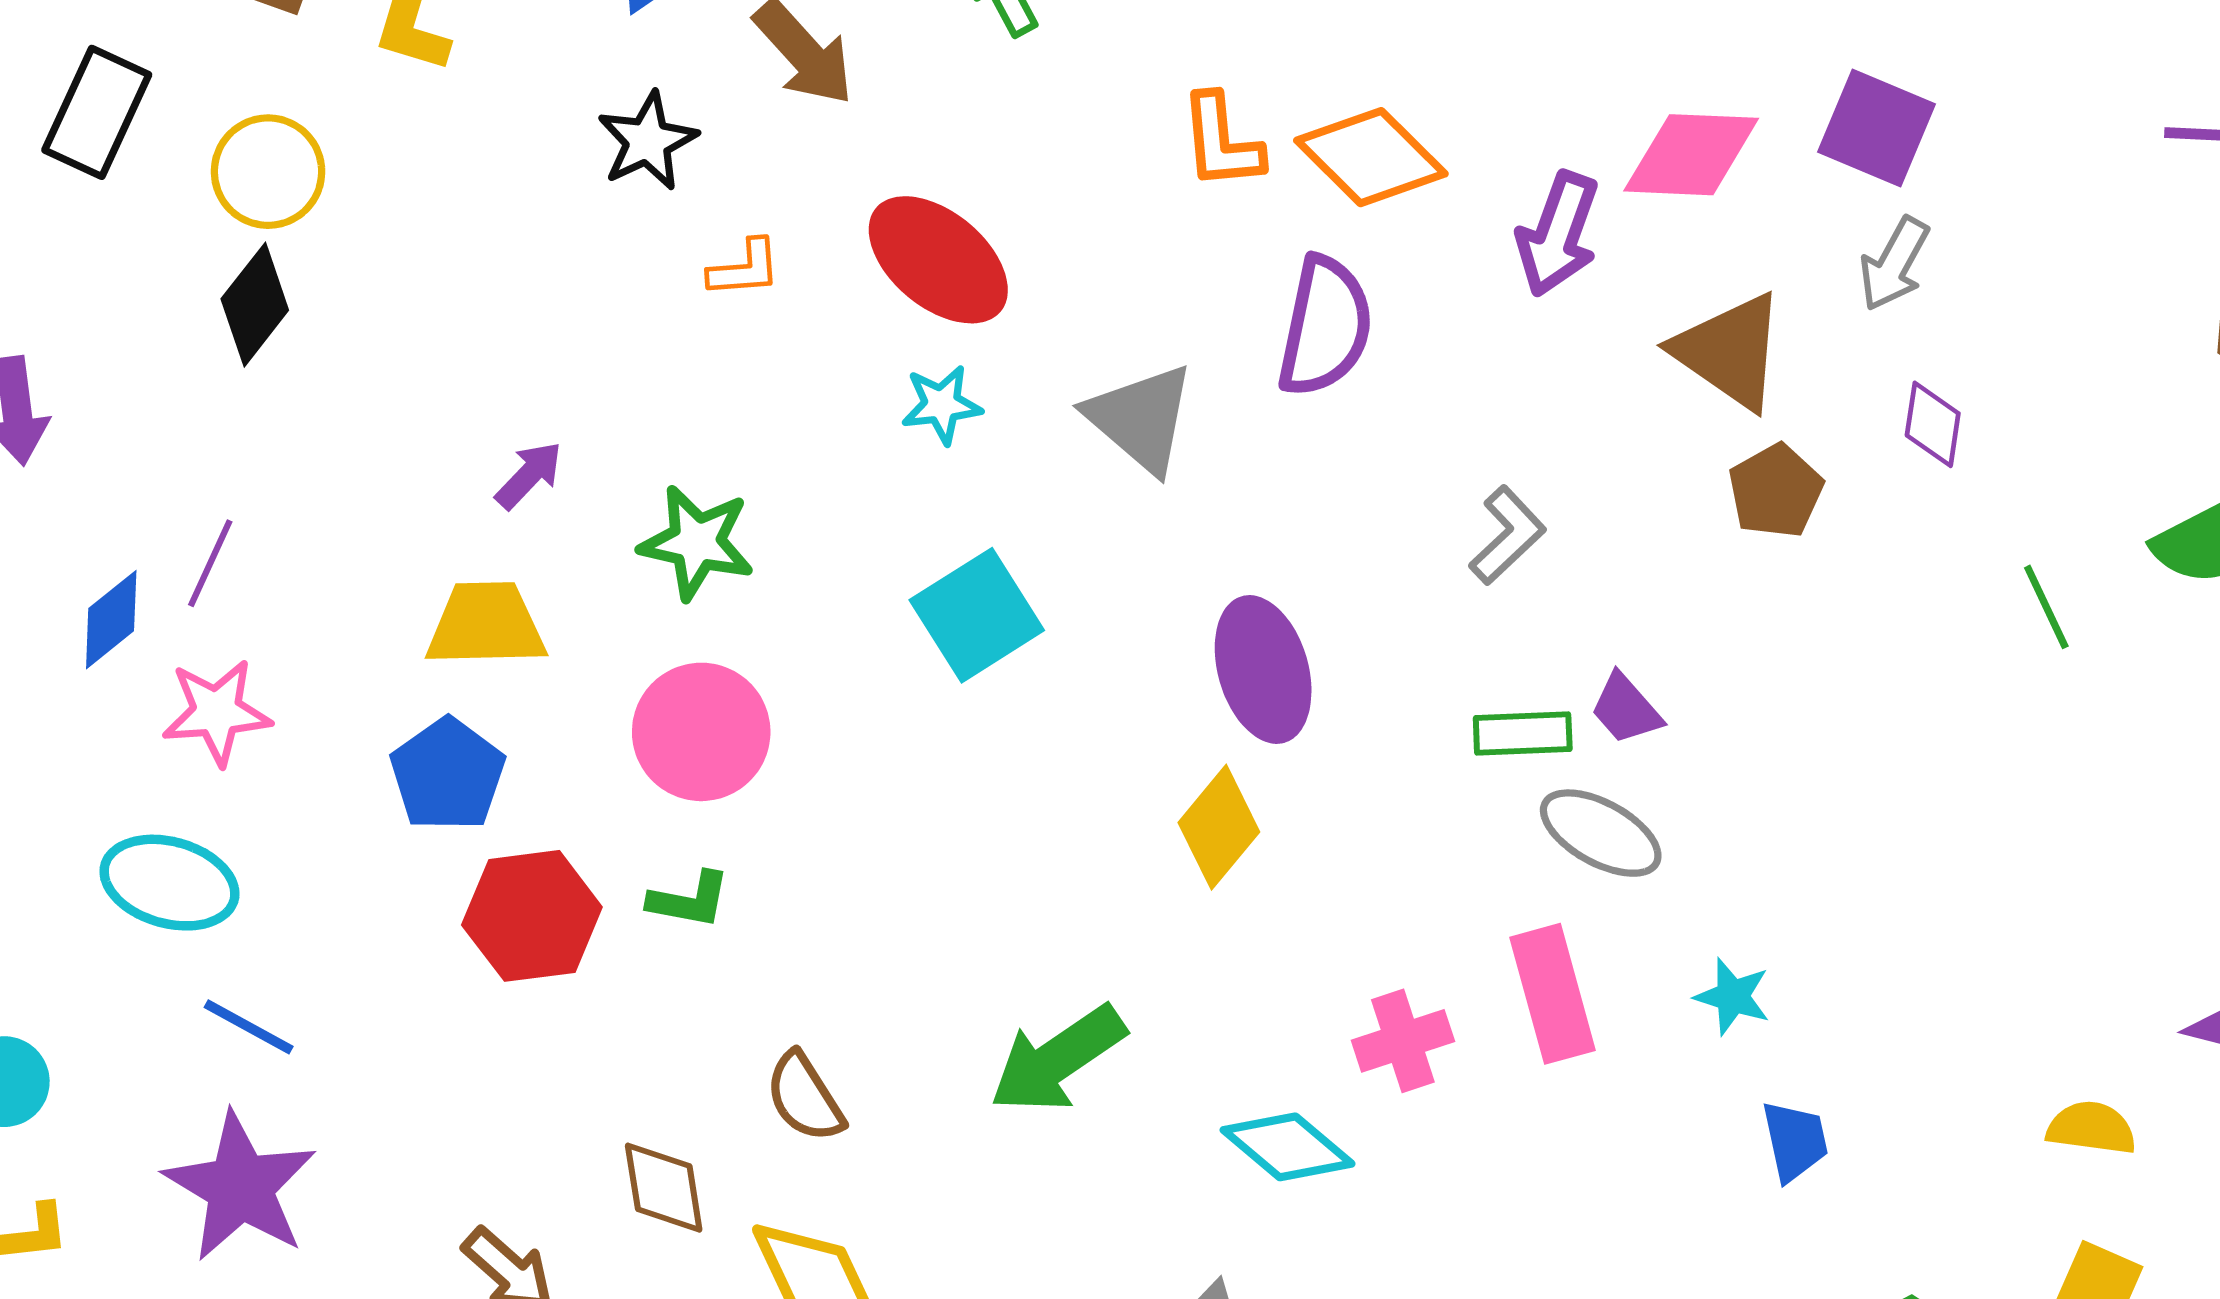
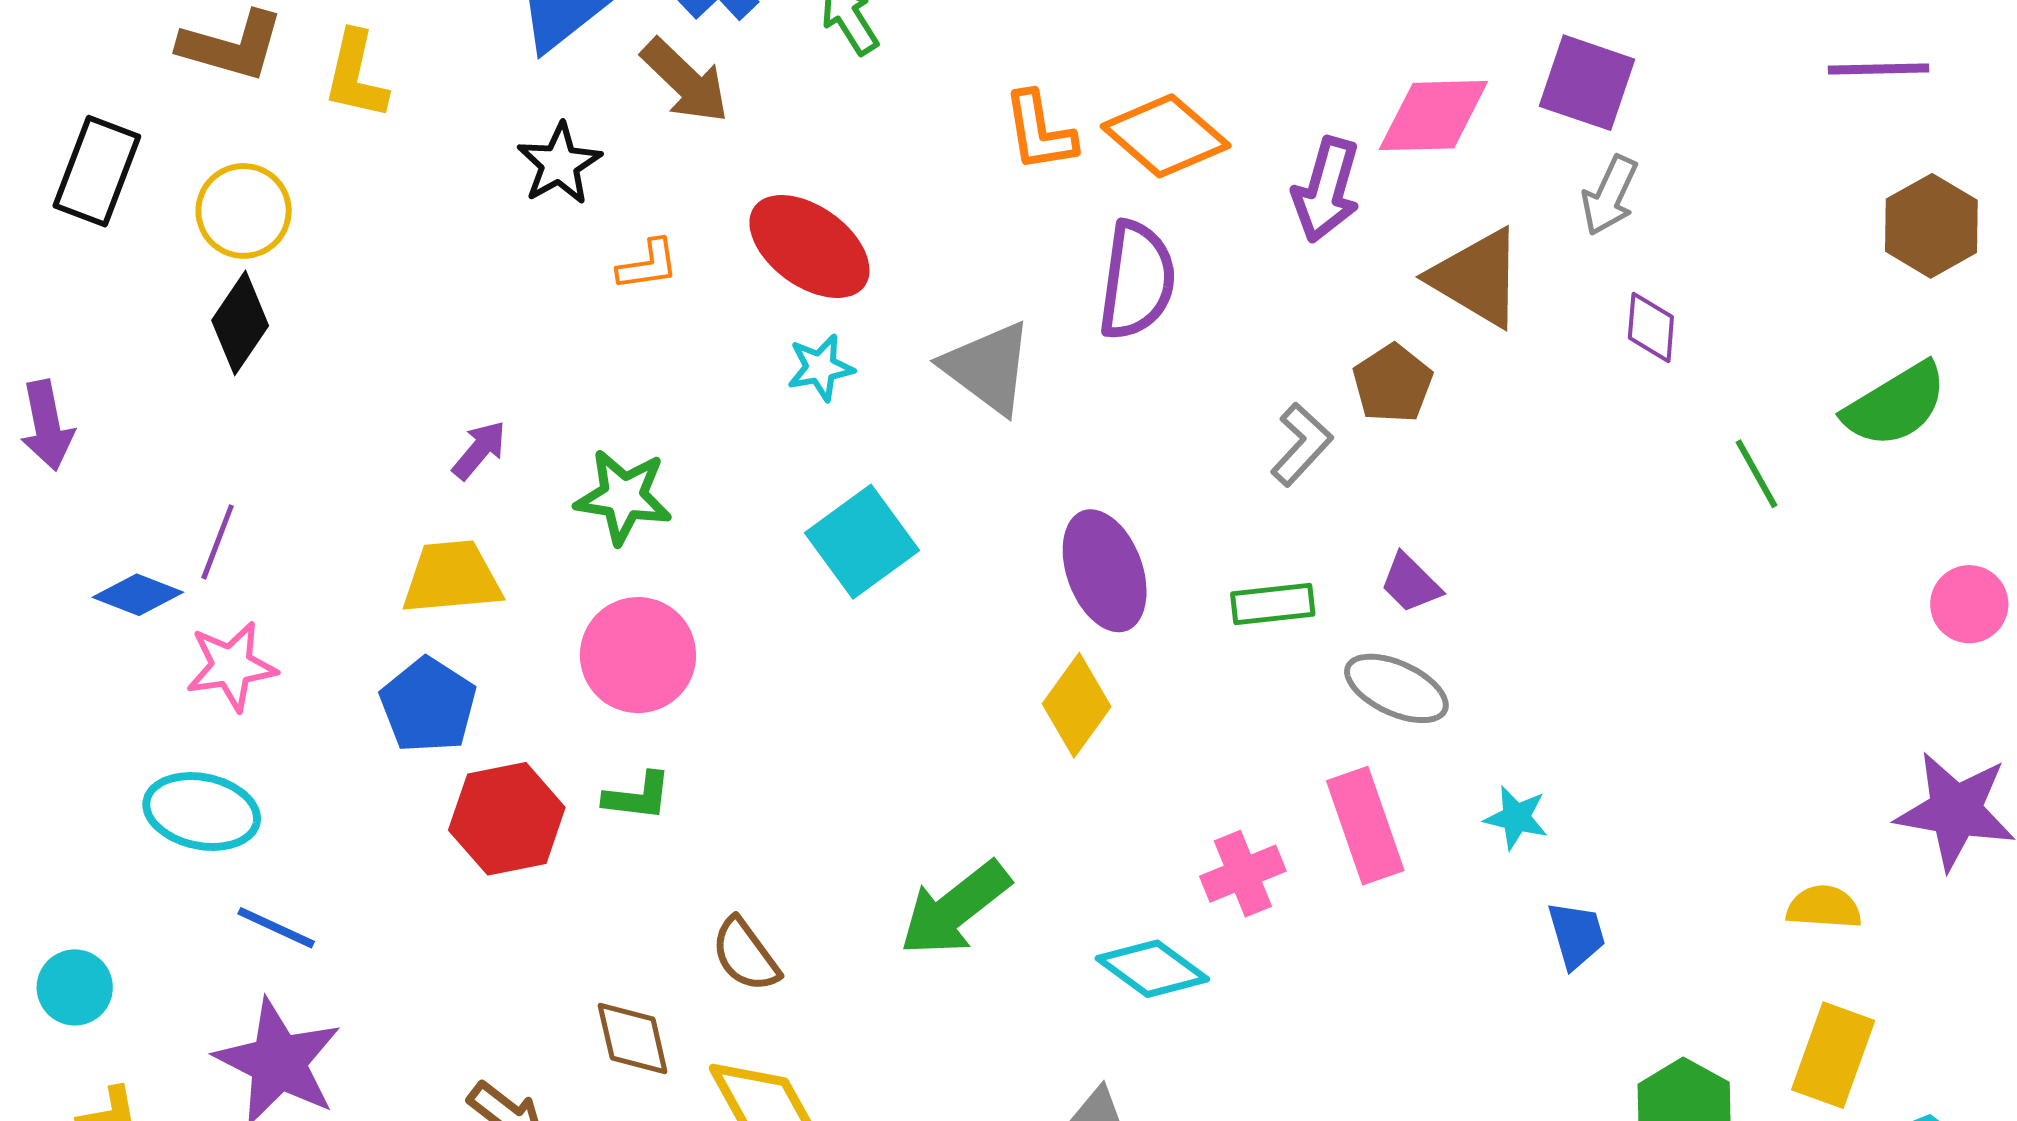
brown pentagon: (1776, 491) -> (1393, 383), moved
blue diamond: (111, 620) -> (138, 595), turned 64
green rectangle: (1523, 733) -> (1273, 604), moved

